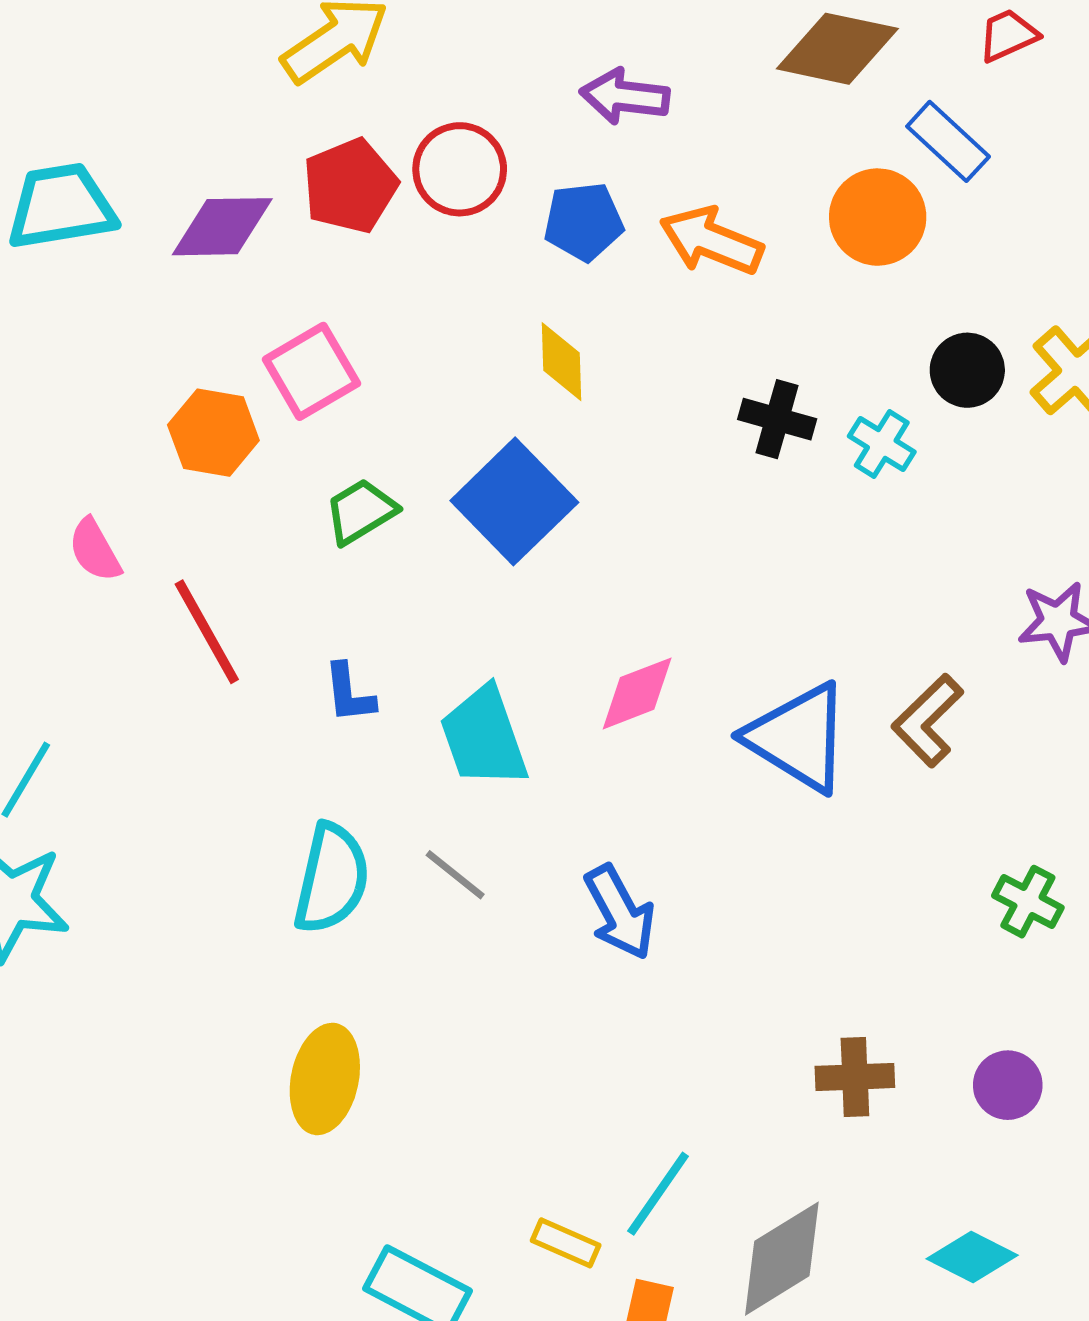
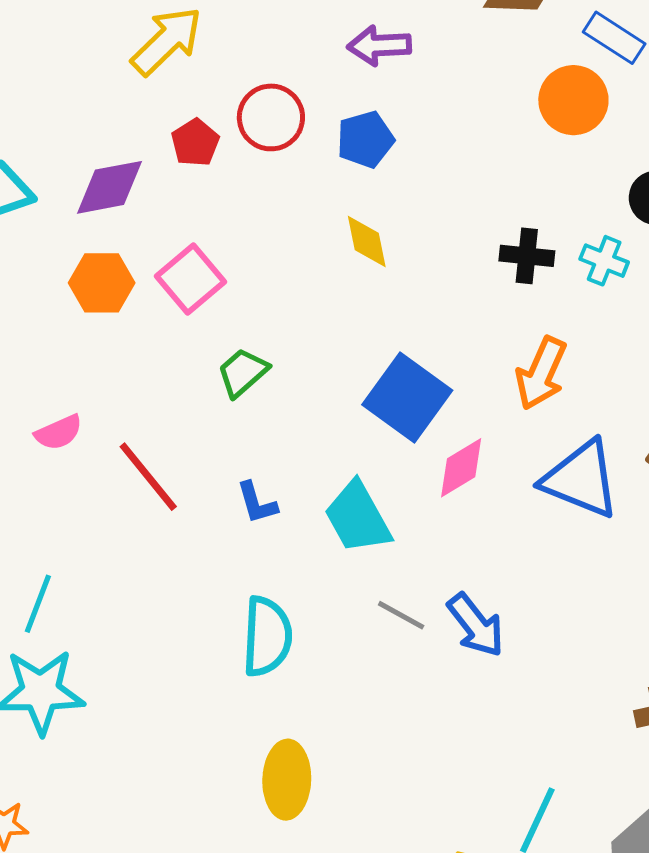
red pentagon: (350, 186) -> (195, 143), size x0.7
orange arrow: (711, 241) -> (541, 373), moved, turned -78
orange hexagon: (213, 433) -> (102, 283), moved
blue square: (514, 501) -> (407, 398), moved
pink semicircle: (95, 550) -> (59, 432), turned -75
gray line: (455, 875) -> (401, 615), moved

